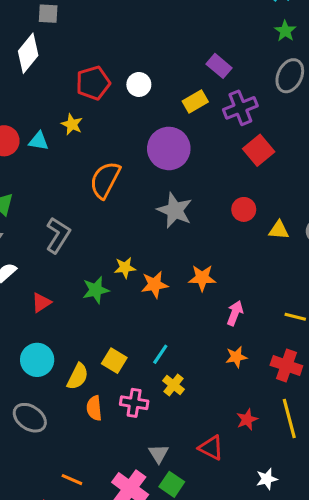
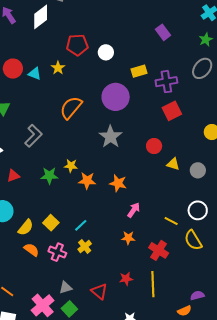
purple rectangle: (219, 66) -> (163, 32), moved
orange semicircle: (94, 408) -> (31, 250), turned 119
gray triangle: (159, 454) -> (66, 288), turned 32

